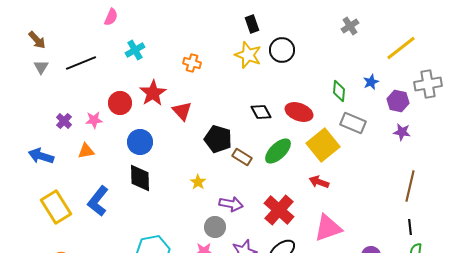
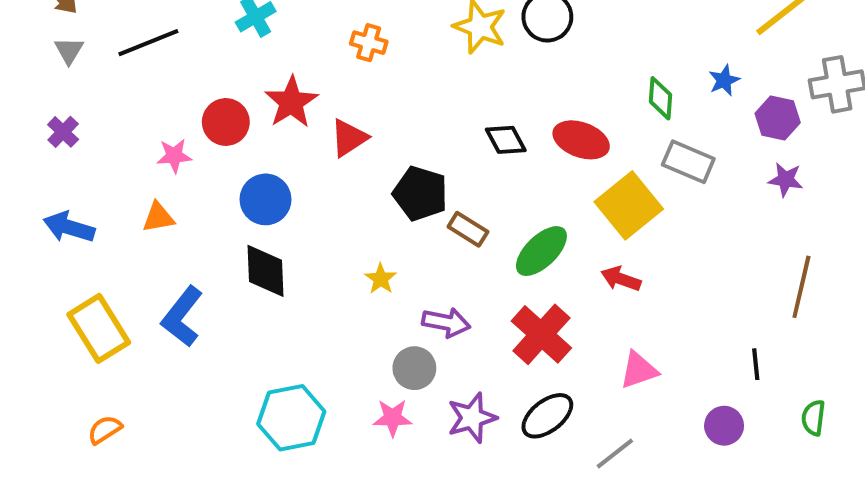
red triangle: (182, 111) -> (349, 138), turned 40
purple cross: (64, 121) -> (63, 132), moved
green ellipse: (278, 151) -> (541, 251), moved
black line: (410, 227) -> (756, 364), moved
pink triangle: (328, 228) -> (639, 370), size x0.7

